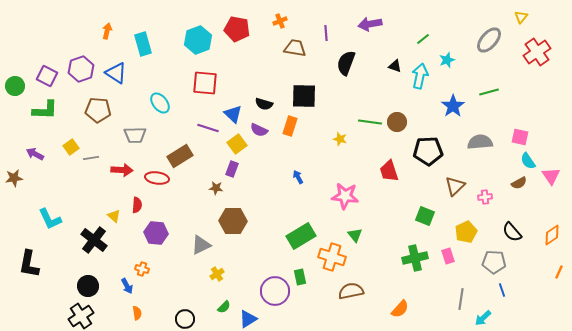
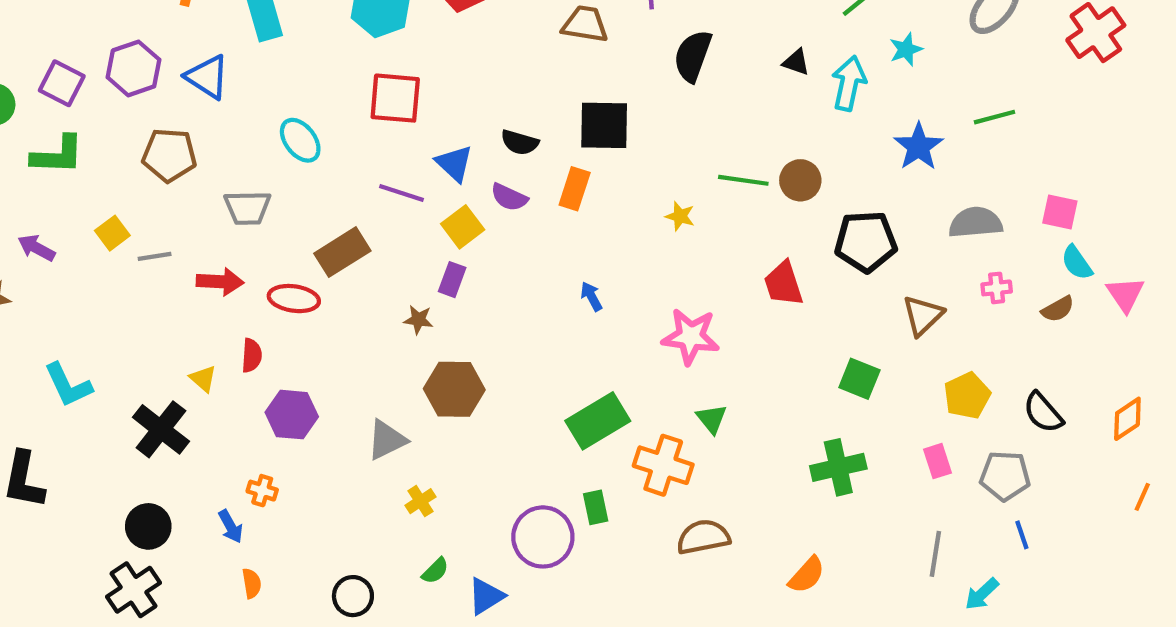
pink cross: (485, 197) -> (997, 288), moved
yellow pentagon: (466, 232) -> (967, 396), moved
pink rectangle: (448, 256) -> (938, 461), moved

